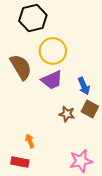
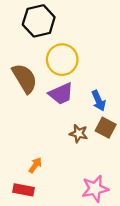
orange arrow: (30, 141) -> (35, 165), turned 56

